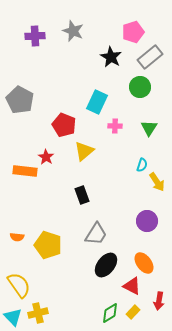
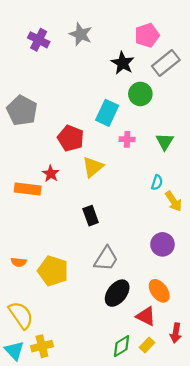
purple cross: (35, 36) -> (39, 40), turned 30
green circle: (140, 87) -> (140, 94), moved

